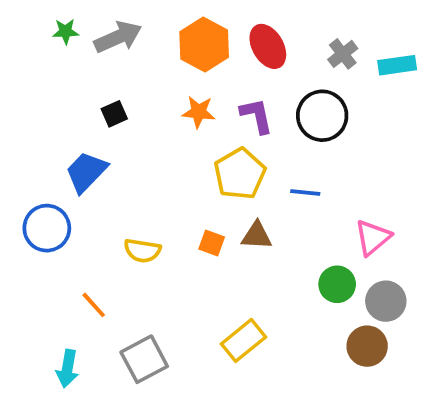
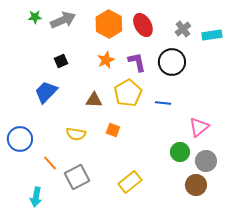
orange star: (199, 112) -> (106, 60), turned -30
blue circle: (47, 228) -> (20, 139), moved
brown triangle: (257, 236) -> (94, 100), moved
gray square: (144, 359) -> (77, 177), moved

